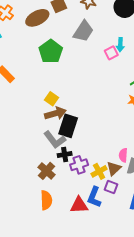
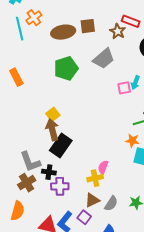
brown arrow: (55, 113) -> (52, 130), turned -105
gray L-shape: (55, 140) -> (30, 162), moved
pink semicircle: (123, 155) -> (103, 167), moved
yellow cross: (99, 171) -> (95, 178), moved

